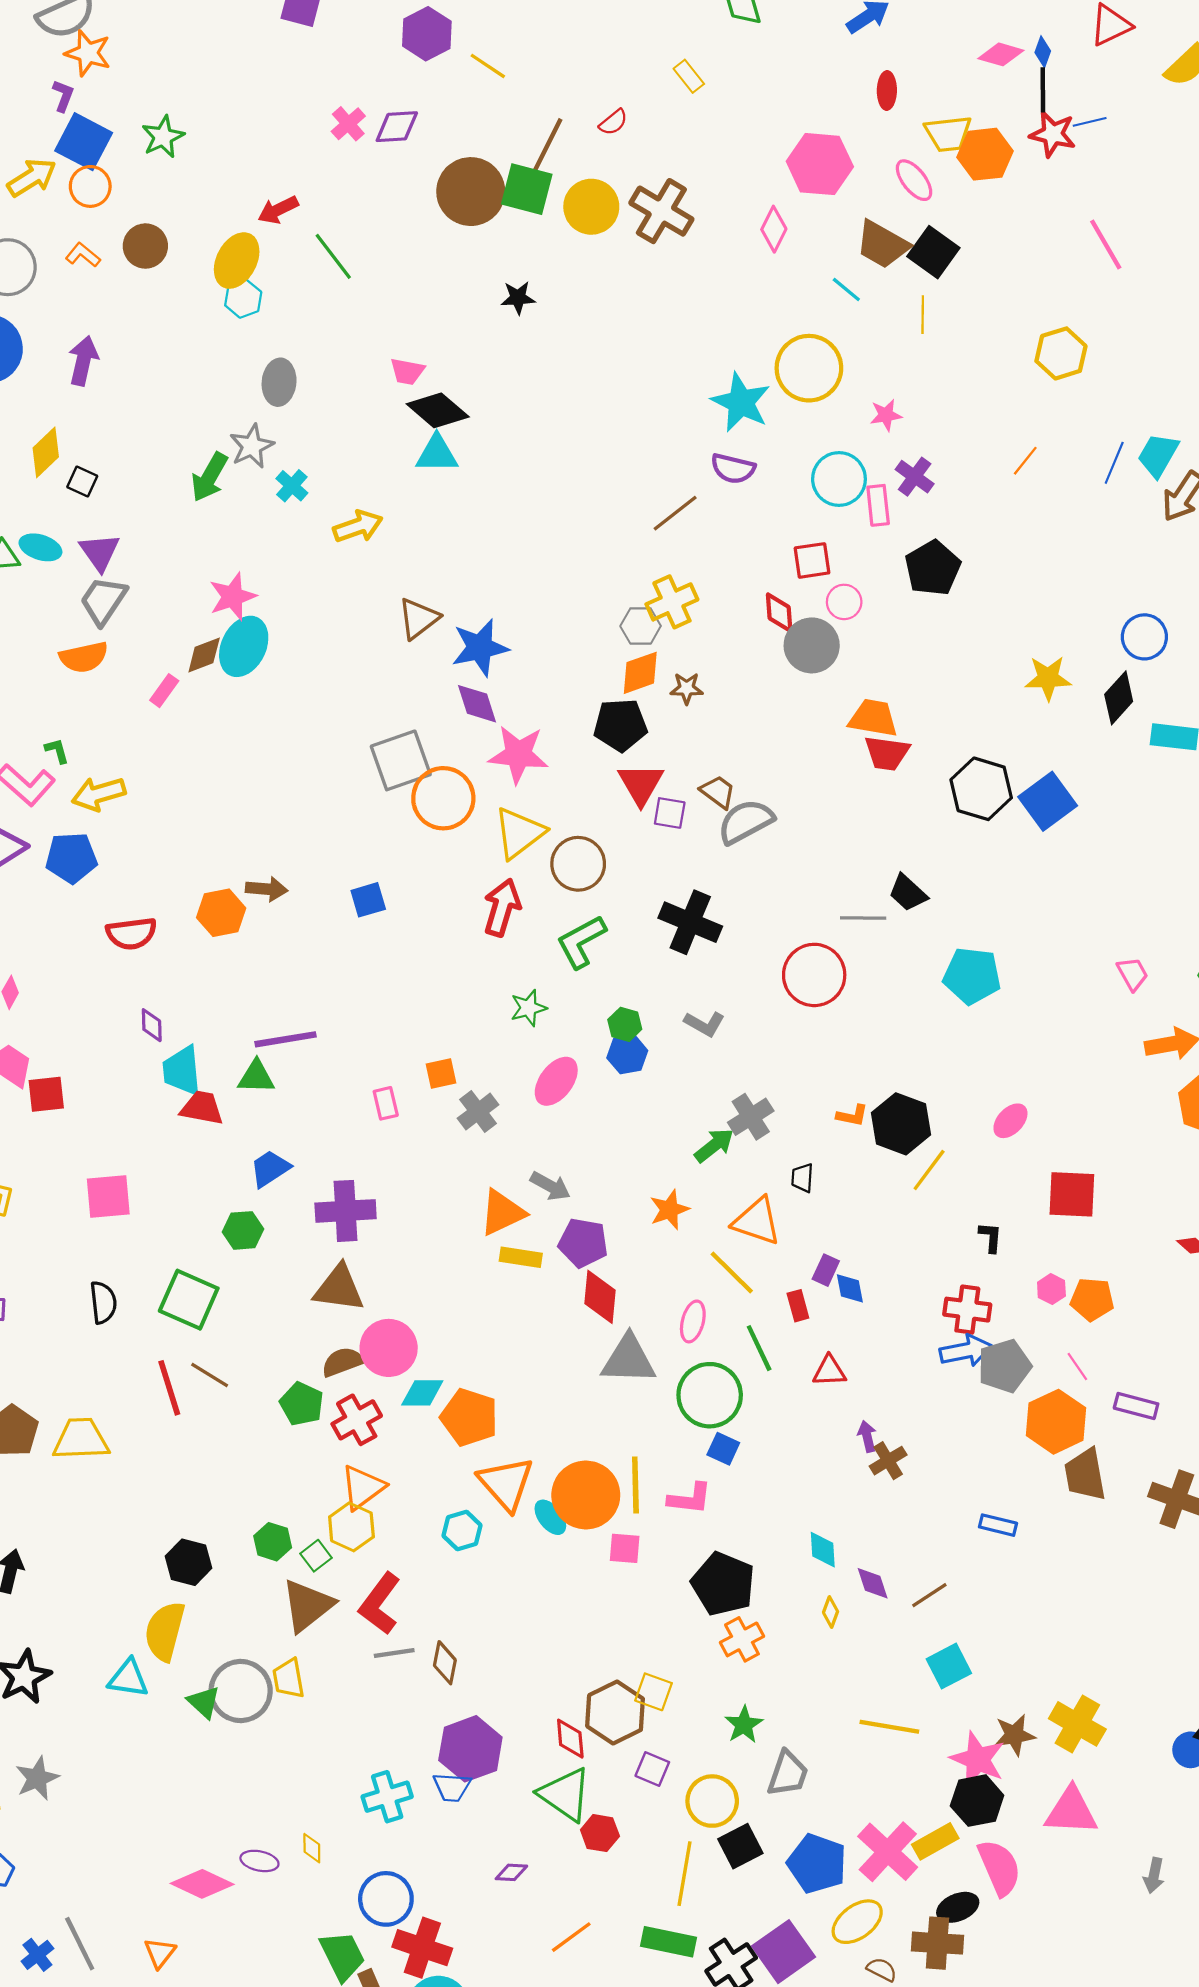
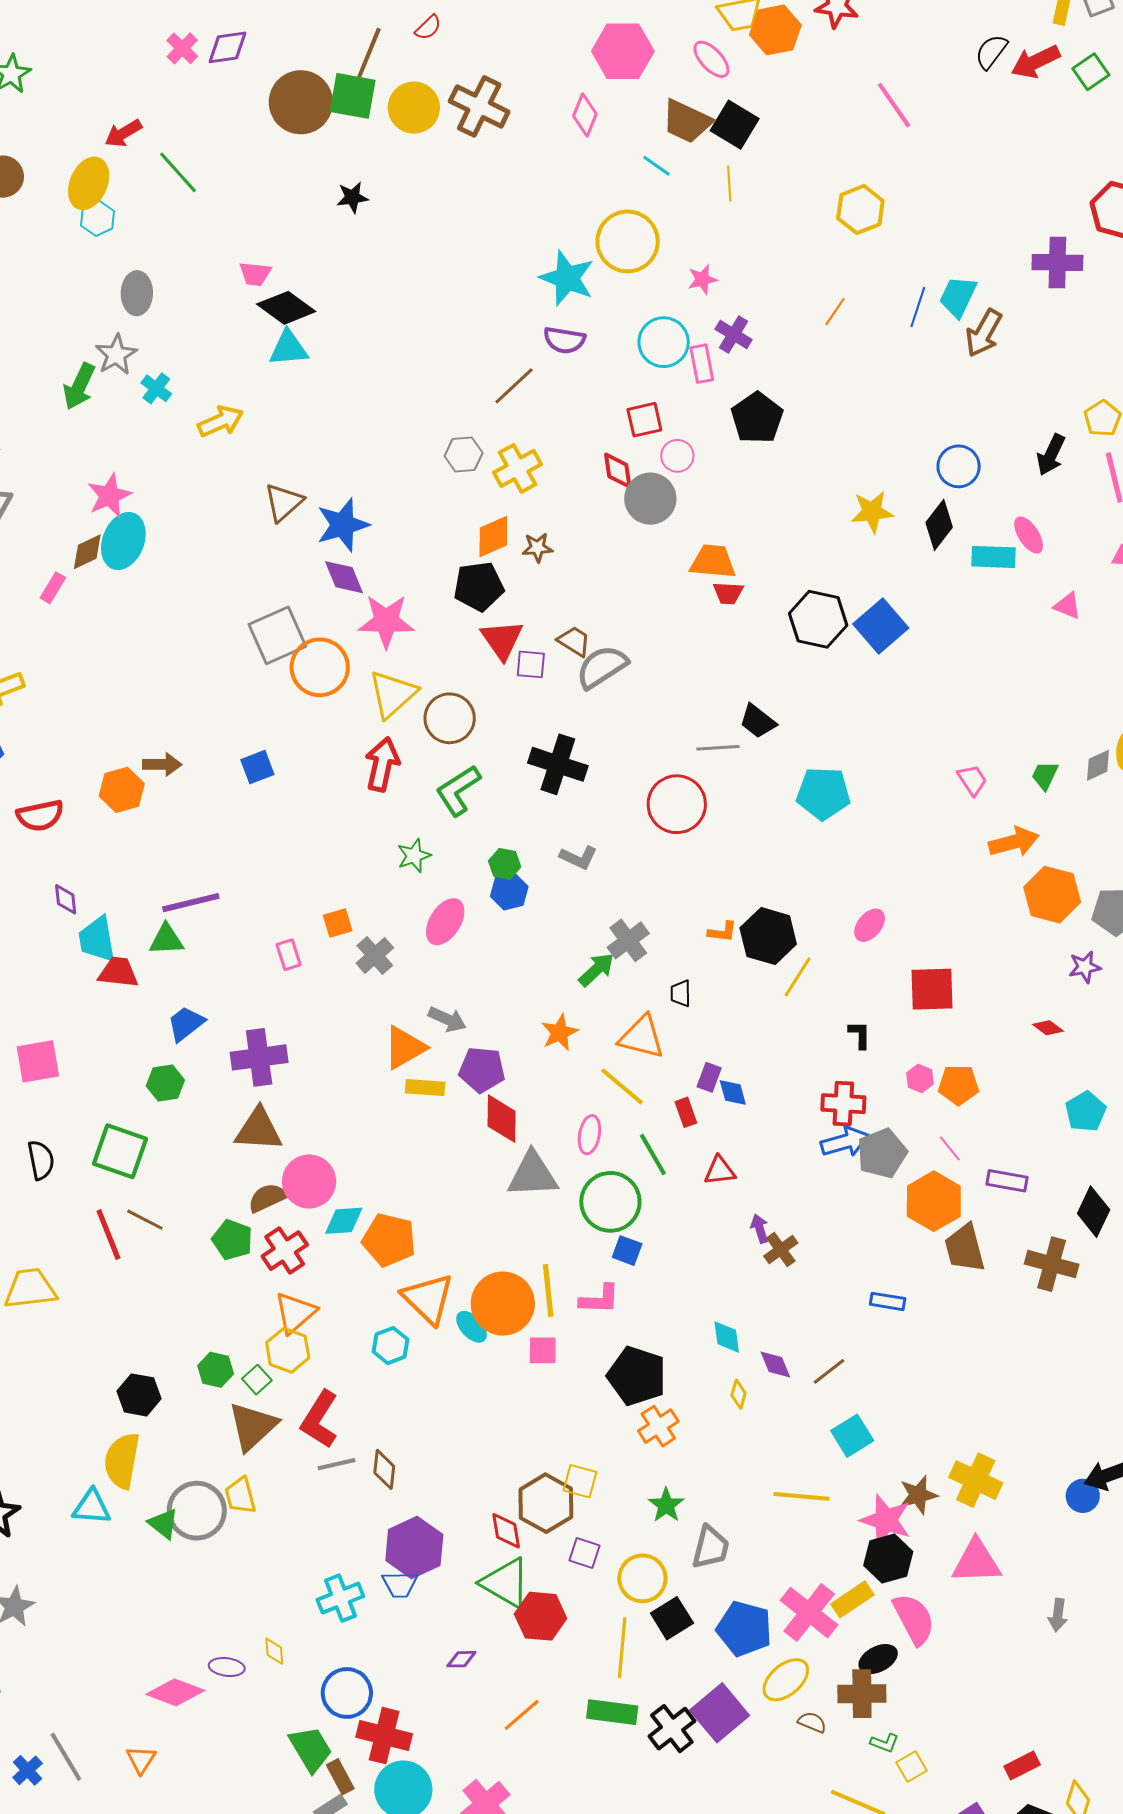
gray hexagon: (641, 626) -> (464, 454), moved
red trapezoid: (887, 753) -> (728, 593), size x0.7
red hexagon: (600, 1833) -> (541, 1616), size x1.4

